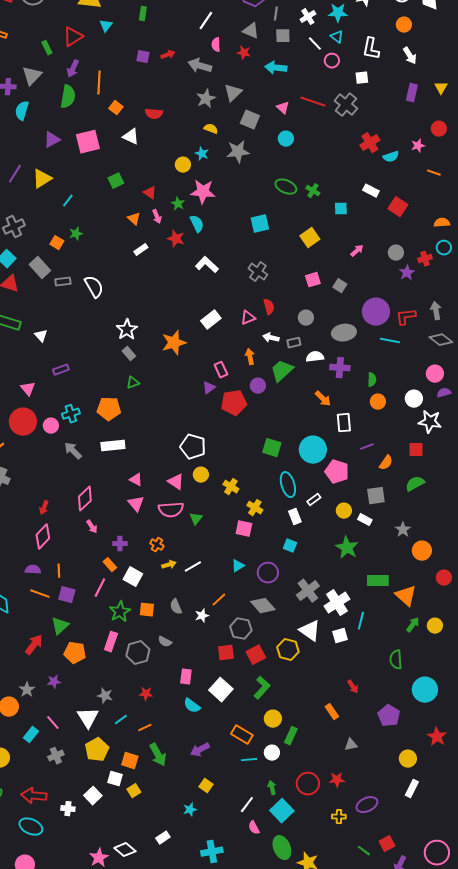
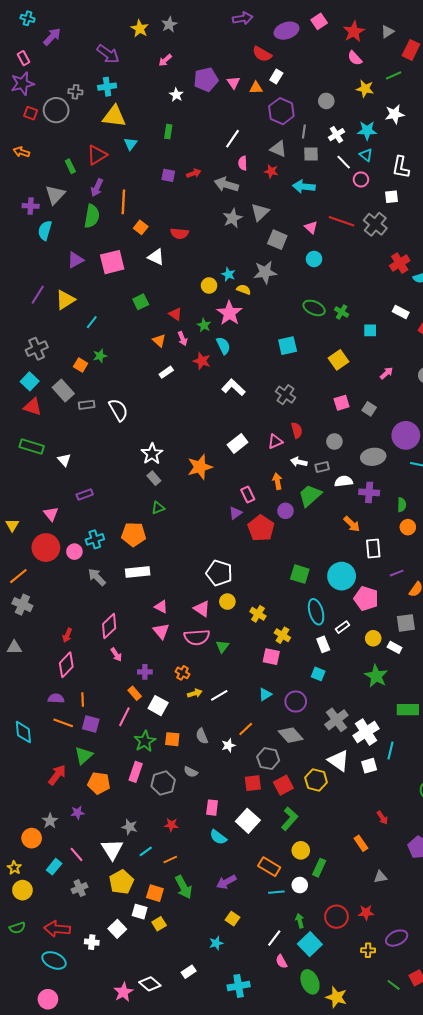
yellow semicircle: (211, 129) -> (244, 290), moved
pink star: (203, 192) -> (229, 313), turned 30
red pentagon: (234, 403) -> (261, 528), turned -30

